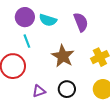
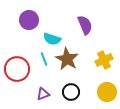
cyan semicircle: (48, 20) -> (52, 39), moved
cyan line: (27, 41) -> (44, 59), moved

